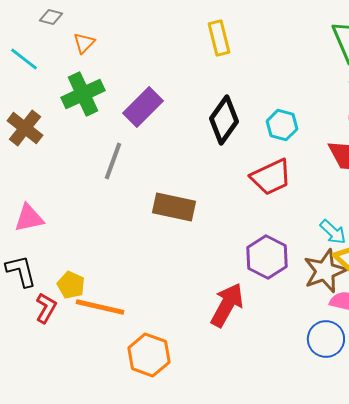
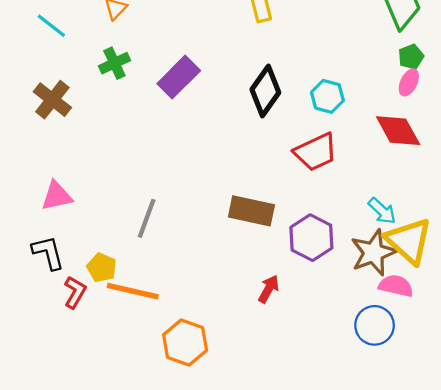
green cross: (83, 94) -> (114, 63), size x0.7
gray line: (113, 161) -> (147, 218), moved
brown rectangle: (174, 207) -> (251, 211), moved
red arrow: (227, 305) -> (269, 289), size x0.6

